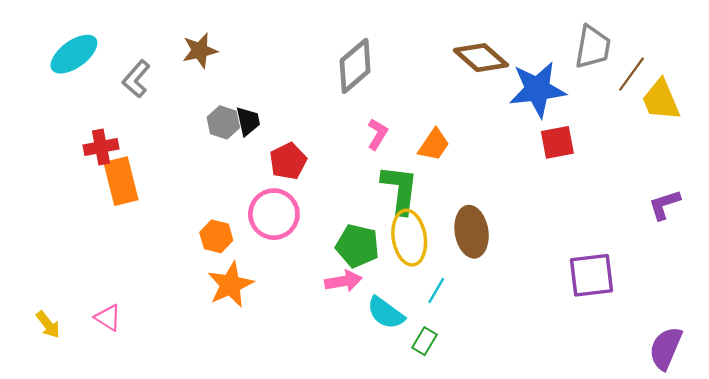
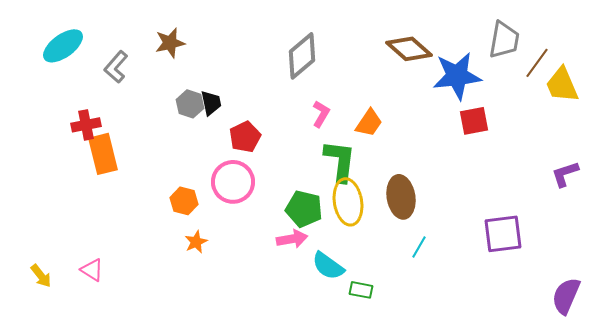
orange star: (230, 285) -> (196, 242), size x0.6
cyan line: (436, 291) -> (419, 247), moved
green rectangle: (424, 341) -> (361, 290), turned 70

